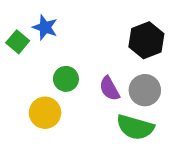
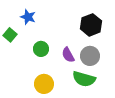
green square: (18, 42) -> (10, 35), moved
yellow circle: (45, 113) -> (44, 84), moved

